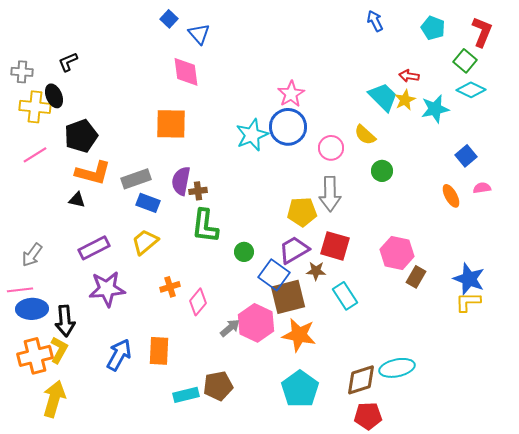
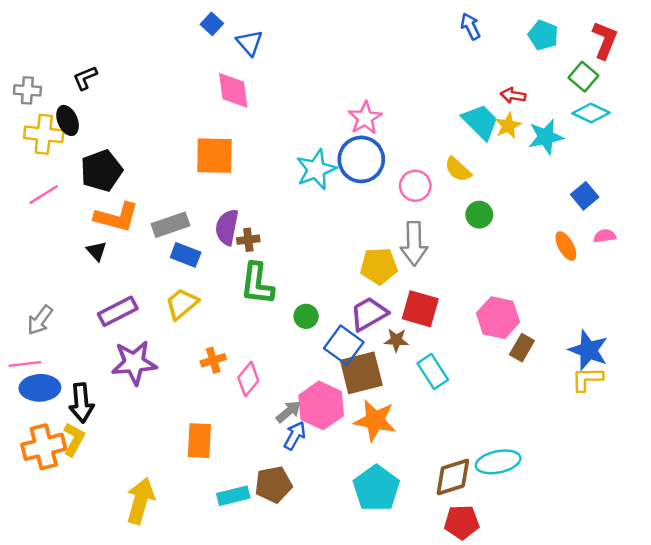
black triangle: (77, 200) -> (96, 251), turned 36
blue arrow: (119, 355) -> (295, 436), moved, size x0.7
yellow arrow: (54, 399) -> (140, 501), moved

